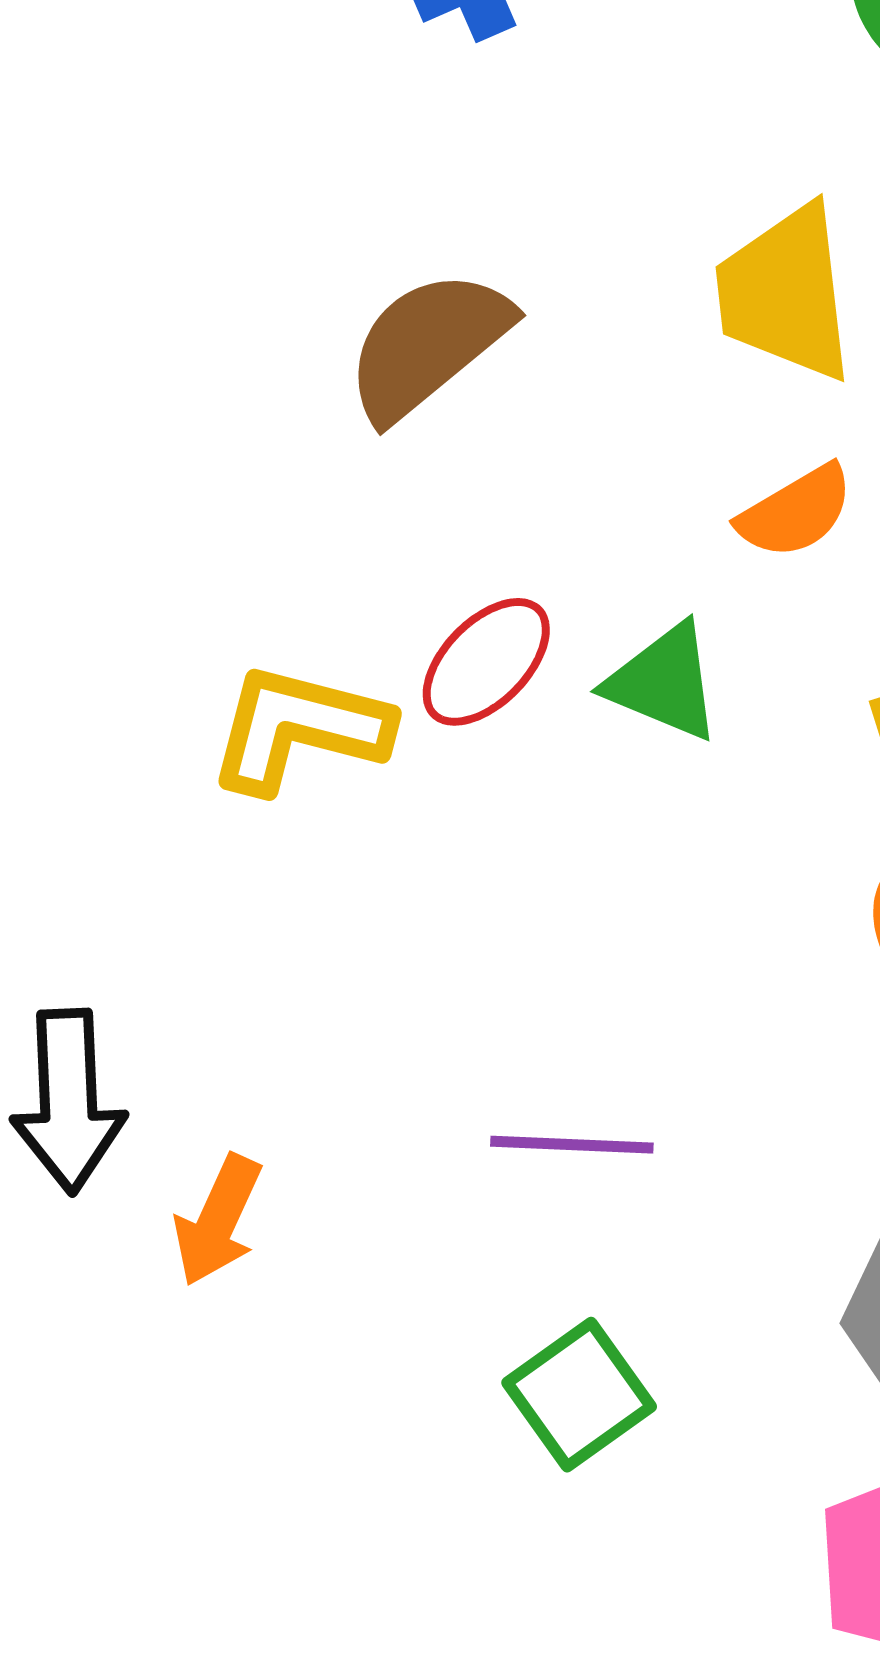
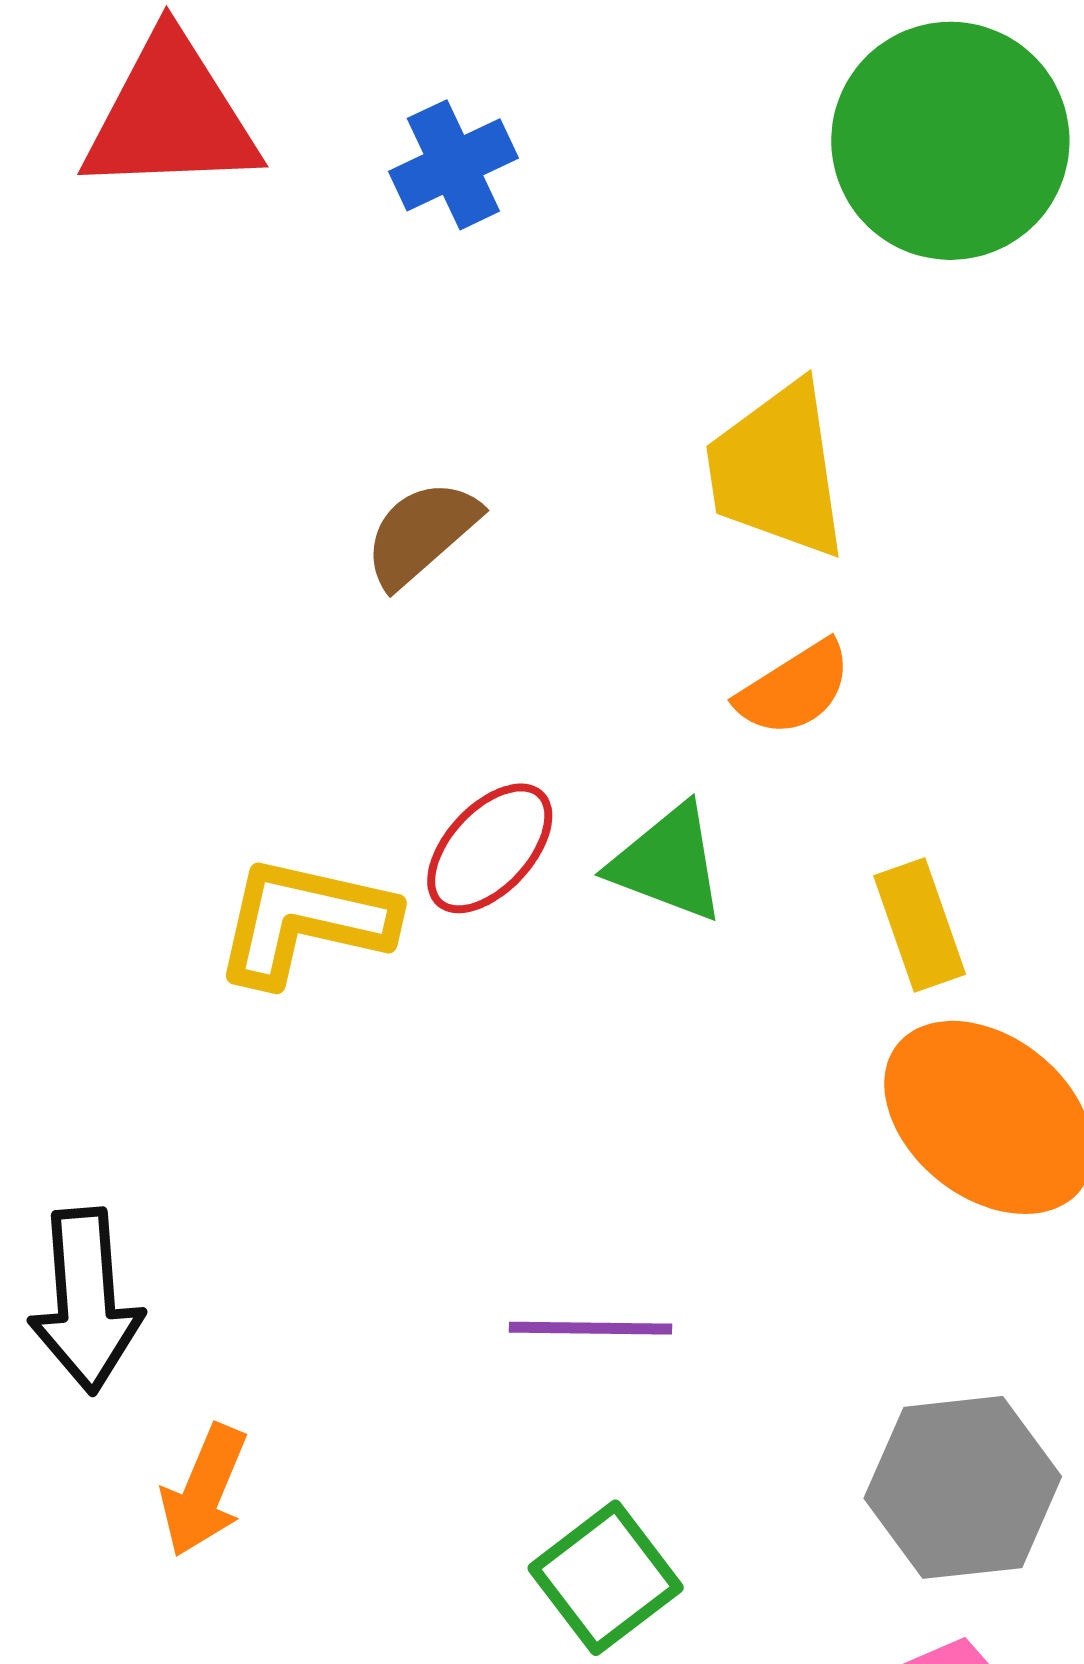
brown semicircle: (428, 345) -> (421, 533), size x0.7
orange arrow: (218, 1220) -> (204, 1491), moved

